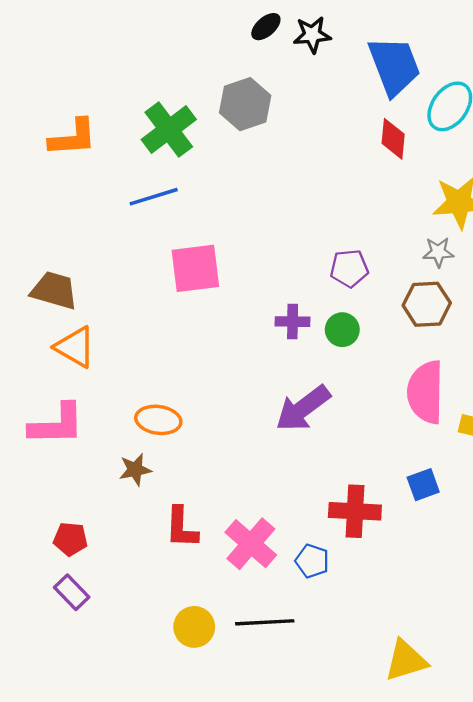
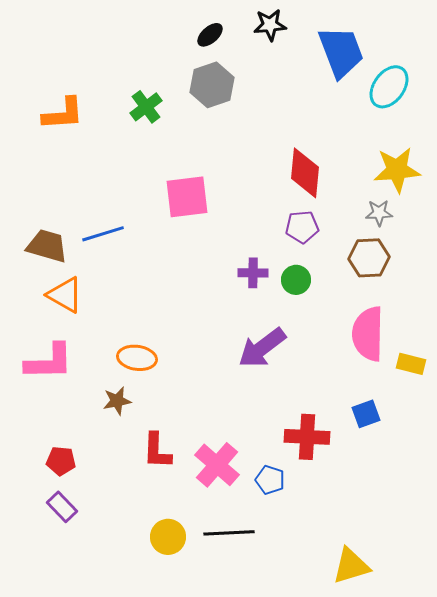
black ellipse: (266, 27) -> (210, 35), moved
green cross: (169, 130) -> (146, 107), size x0.7
red diamond: (393, 139) -> (305, 173), moved, size x1.4
blue line: (154, 197) -> (103, 234), moved
pink square: (195, 268) -> (187, 197), moved

